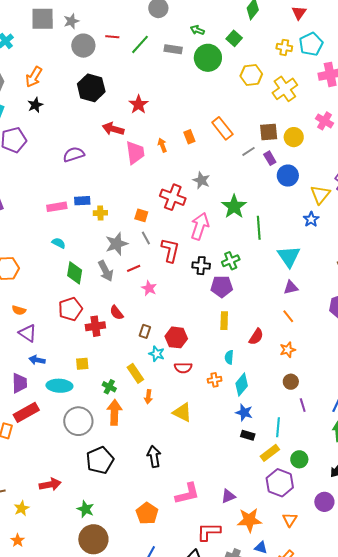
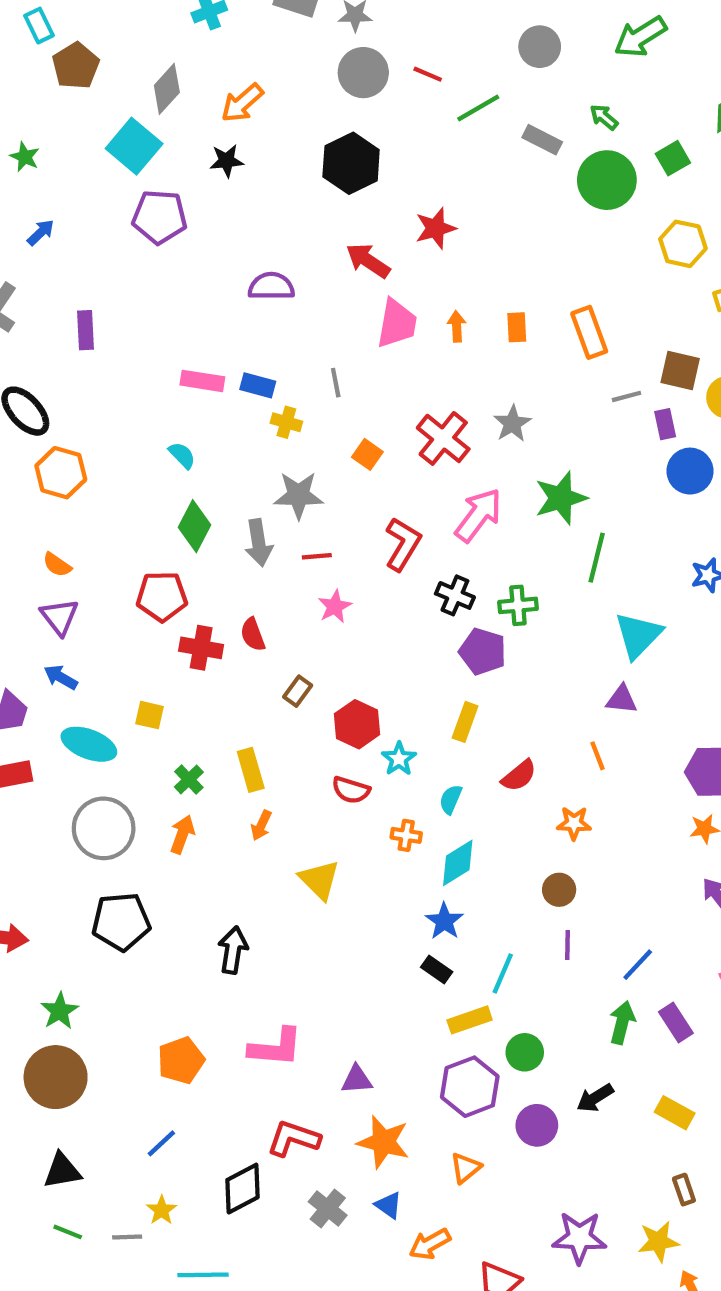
gray line: (146, 238) -> (336, 383), moved
cyan star: (157, 354) -> (399, 759), moved
orange arrow: (114, 412) -> (182, 834), size x0.7
purple circle: (324, 502) -> (537, 1125), moved

